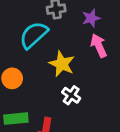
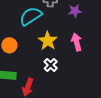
pink arrow: (99, 46) -> (77, 42), moved

